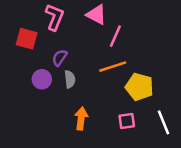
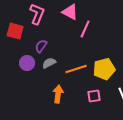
orange line: (113, 67) -> (76, 69), moved
gray semicircle: (70, 79) -> (49, 63), turned -112
yellow pentagon: (139, 87) -> (104, 69), turned -30

